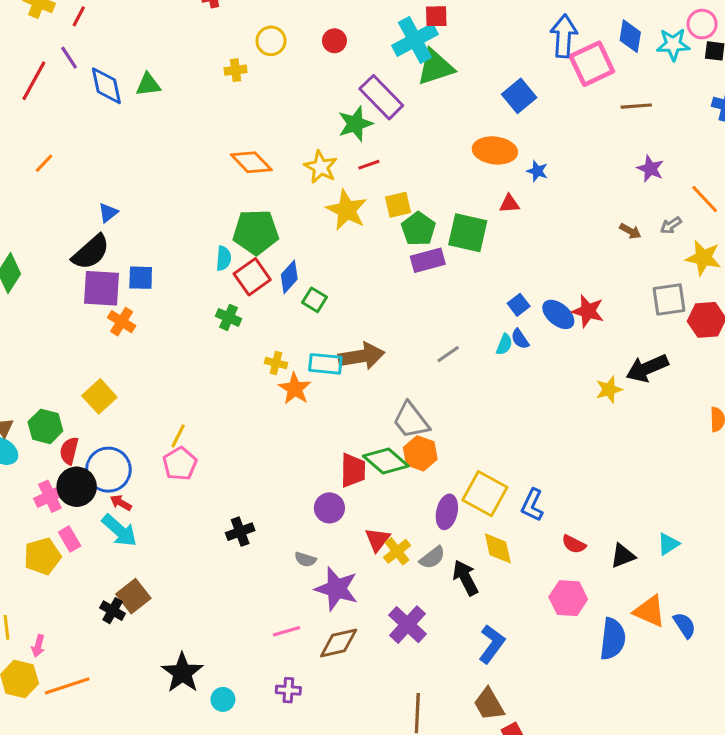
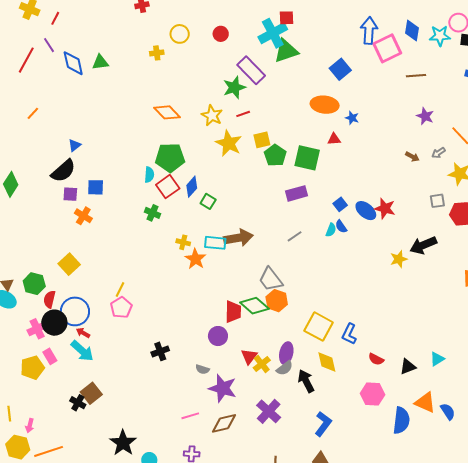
purple rectangle: (428, 260) -> (297, 193), moved
purple square: (101, 288) -> (70, 194), size x0.6
gray square: (669, 300) -> (437, 201), size x0.7
purple ellipse: (447, 512) -> (286, 353), moved

